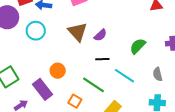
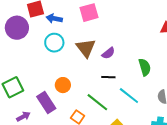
cyan circle: (36, 31) -> (54, 43), moved
green semicircle: (138, 46) -> (145, 67), turned 114

